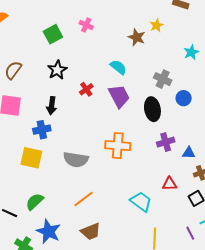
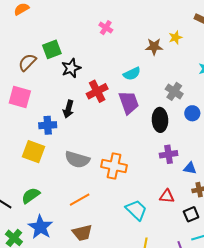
green square: (53, 34) -> (52, 49), moved
brown star: (137, 37) -> (154, 47), turned -30
cyan semicircle: (118, 67) -> (132, 74), turned 108
red cross: (86, 89) -> (97, 91), size x1.5
black arrow: (52, 106) -> (68, 109), moved
orange cross: (118, 146) -> (114, 166), moved

